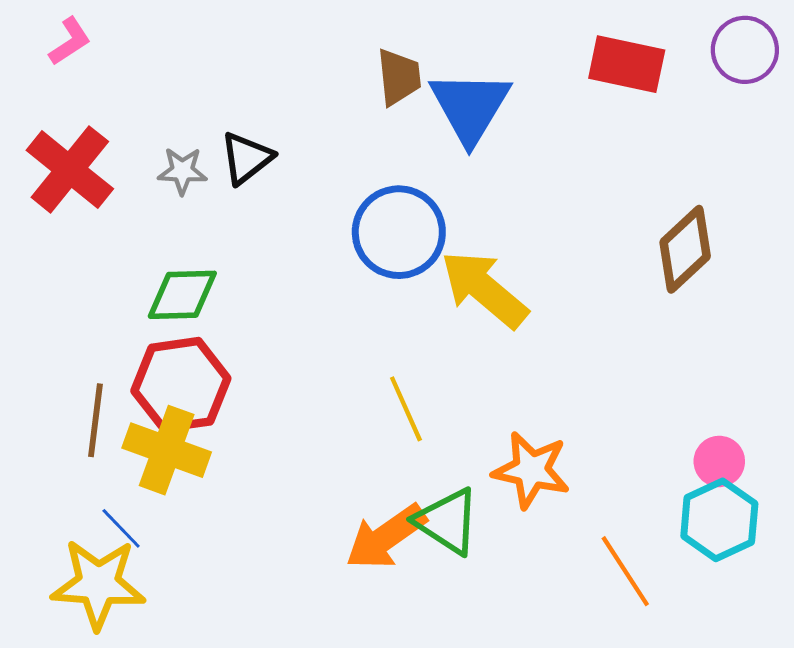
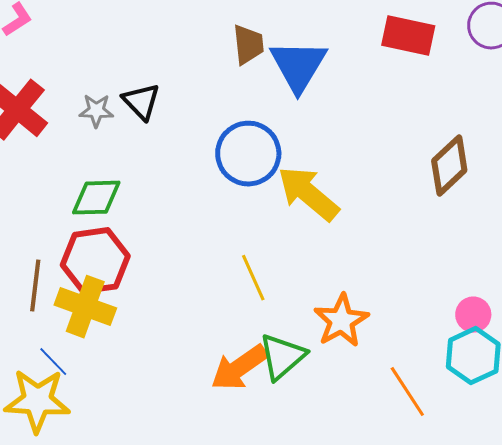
black triangle: (246, 158) -> (141, 102), turned -36
orange star: (531, 470) -> (341, 321), turned 30
green triangle: (447, 521) -> (282, 357), turned 46

